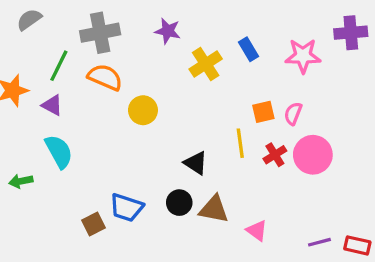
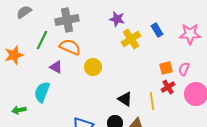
purple star: (168, 31) -> (117, 19), moved
purple triangle: (52, 105) -> (56, 67), moved
yellow line: (240, 143) -> (152, 101), moved
cyan semicircle: (59, 151) -> (42, 92), turned -130
red cross: (275, 155) -> (168, 87), moved

